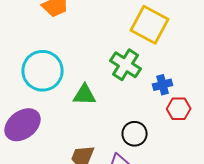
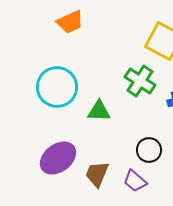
purple ellipse: (23, 125) -> (58, 158), moved

